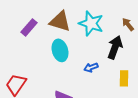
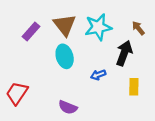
brown triangle: (60, 21) -> (65, 25), turned 35
cyan star: (91, 23) -> (98, 27), turned -30

